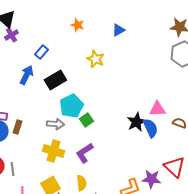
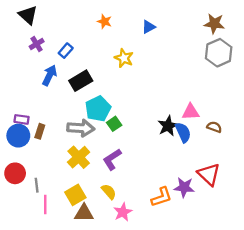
purple cross: (11, 35) -> (37, 44), moved
gray arrow: (55, 124) -> (81, 128), size x1.4
yellow cross: (53, 151) -> (79, 157), turned 30
gray line: (12, 169) -> (37, 185), moved
yellow semicircle: (81, 183) -> (109, 192), turned -35

